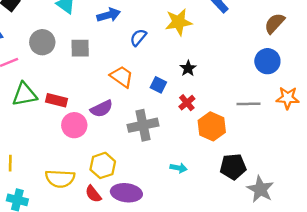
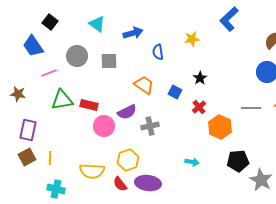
yellow star: (179, 22) -> (192, 39), size x0.7
blue semicircle: (138, 37) -> (158, 52), turned -49
gray cross: (143, 125) -> (150, 126), moved, size x0.7

